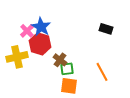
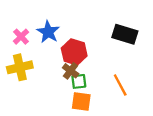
black rectangle: (106, 29) -> (125, 34), size x1.5
pink cross: (27, 31) -> (21, 37), moved
red hexagon: (40, 44) -> (74, 52), moved

